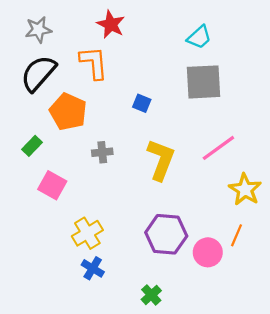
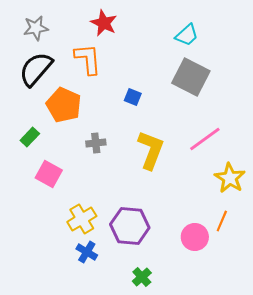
gray square: (203, 82) -> (191, 77), turned 30
purple hexagon: (166, 234) -> (130, 226), moved

